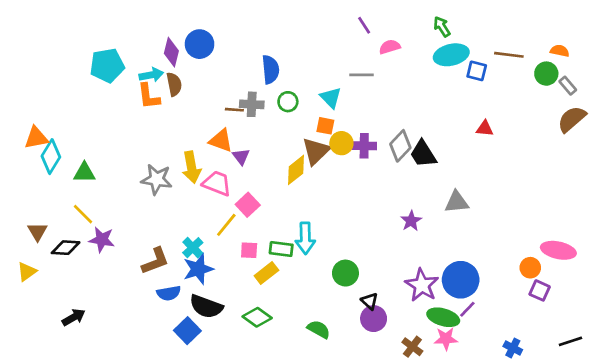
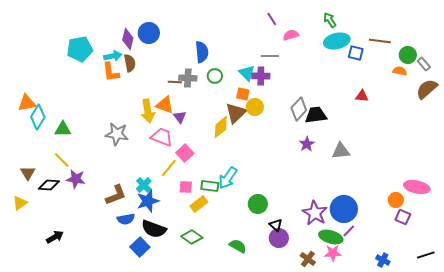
orange semicircle: (560, 51) -> (400, 71), moved
purple cross: (364, 146) -> (261, 76), moved
black trapezoid: (423, 154) -> (316, 115), turned 115
yellow arrow: (191, 167) -> (148, 111), moved
purple star: (411, 221) -> (307, 144), moved
cyan arrow: (305, 238) -> (228, 178), turned 35

